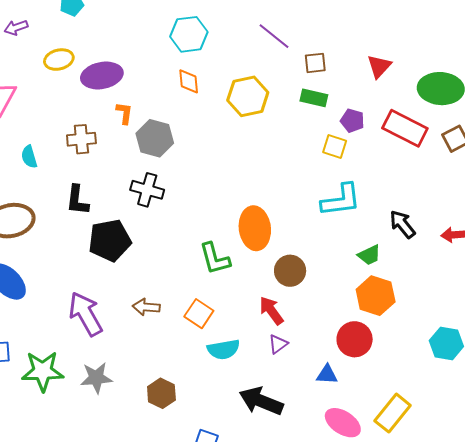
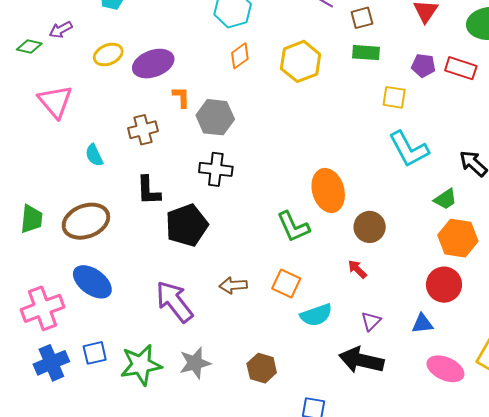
orange diamond: (189, 81) -> (240, 56), turned 68
purple pentagon: (352, 121) -> (423, 66), moved
red rectangle: (405, 128) -> (461, 68), size x0.7
cyan L-shape: (341, 200) -> (409, 149), turned 78
red arrow: (271, 311) -> (357, 269), size x0.7
purple triangle: (278, 344) -> (371, 321), moved

